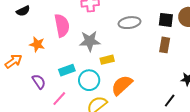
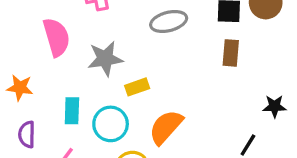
orange star: (37, 44) -> (20, 88), moved
cyan rectangle: (67, 70) -> (72, 111), turned -63
purple semicircle: (39, 82) -> (27, 134), turned -140

